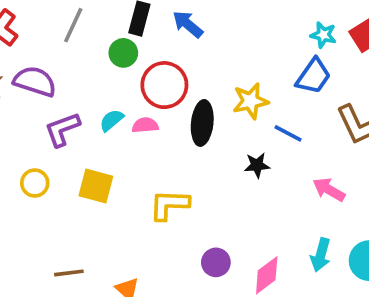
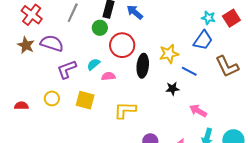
pink semicircle: (145, 125) -> (108, 76), moved
pink arrow: (329, 190) -> (198, 111), moved

